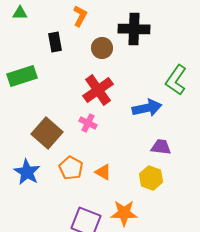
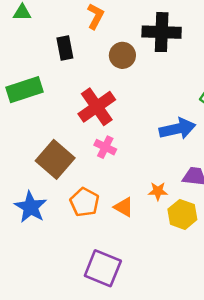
red cross: (98, 90) -> (97, 107), moved
orange star: (124, 213) -> (158, 191), moved, size x0.6

